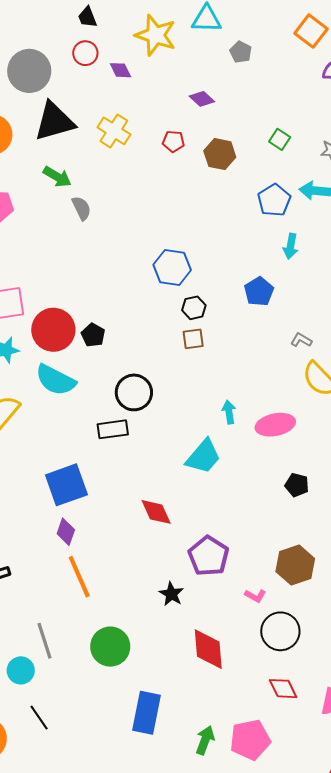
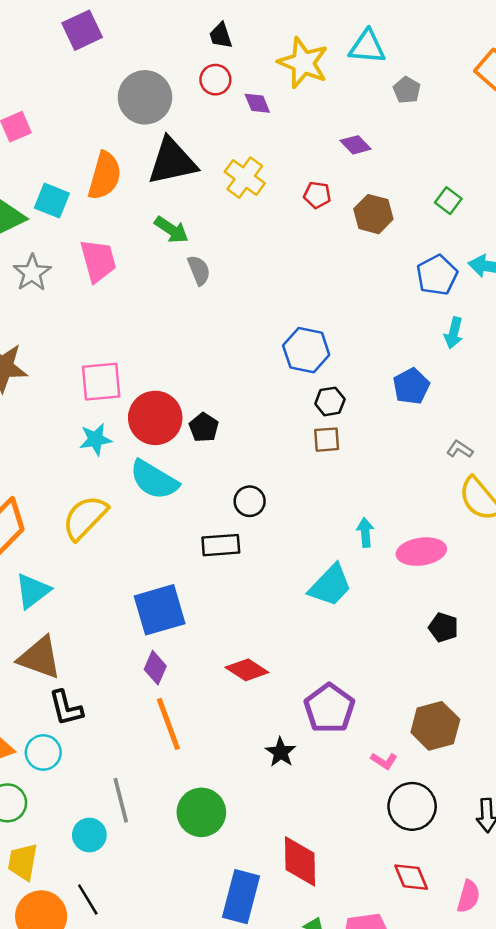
black circle: (134, 392) -> (250, 501), size x0.7
red diamond: (156, 512) -> (247, 670), moved, turned -36
red diamond: (208, 649) -> (300, 861), moved
black line: (39, 718) -> (88, 899), moved

